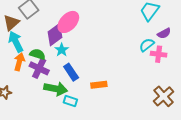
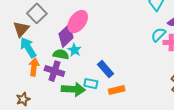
green semicircle: (38, 54) -> (61, 54), moved
blue rectangle: (71, 72) -> (106, 69), moved
orange rectangle: (99, 85) -> (117, 90), moved
cyan rectangle: (70, 101) -> (91, 84), moved

